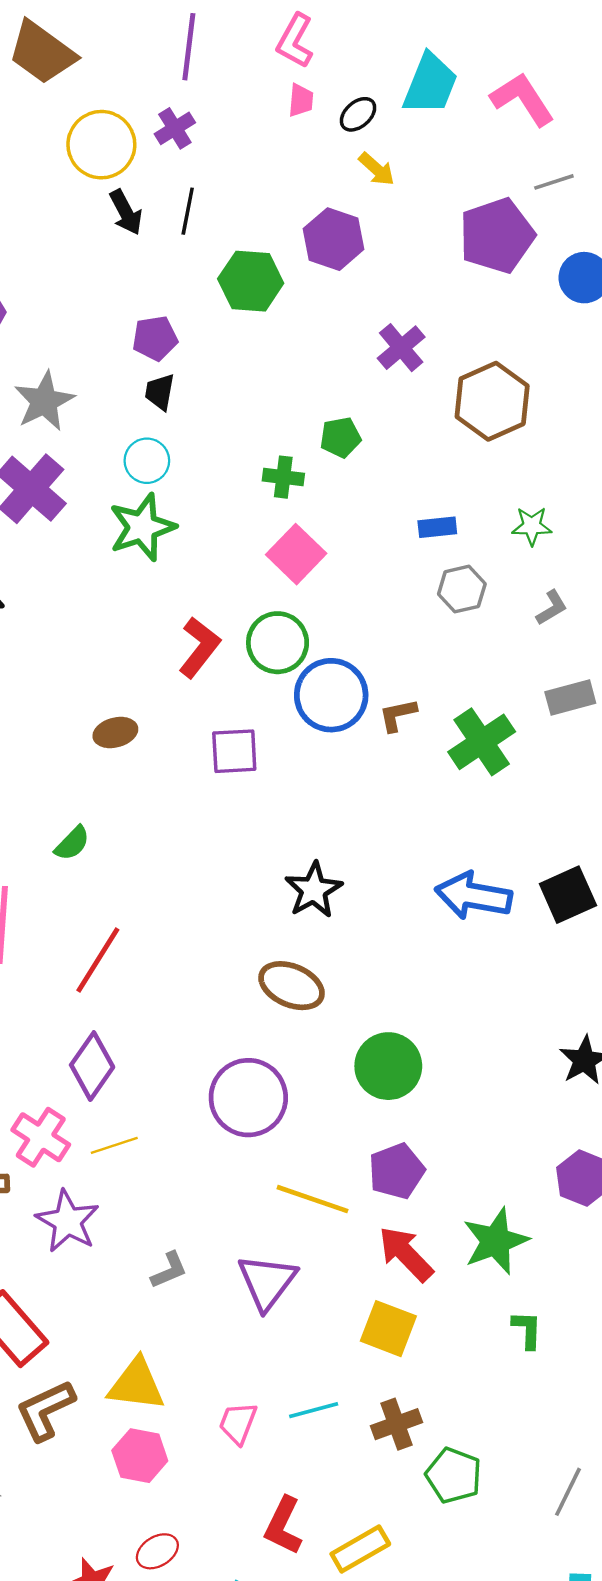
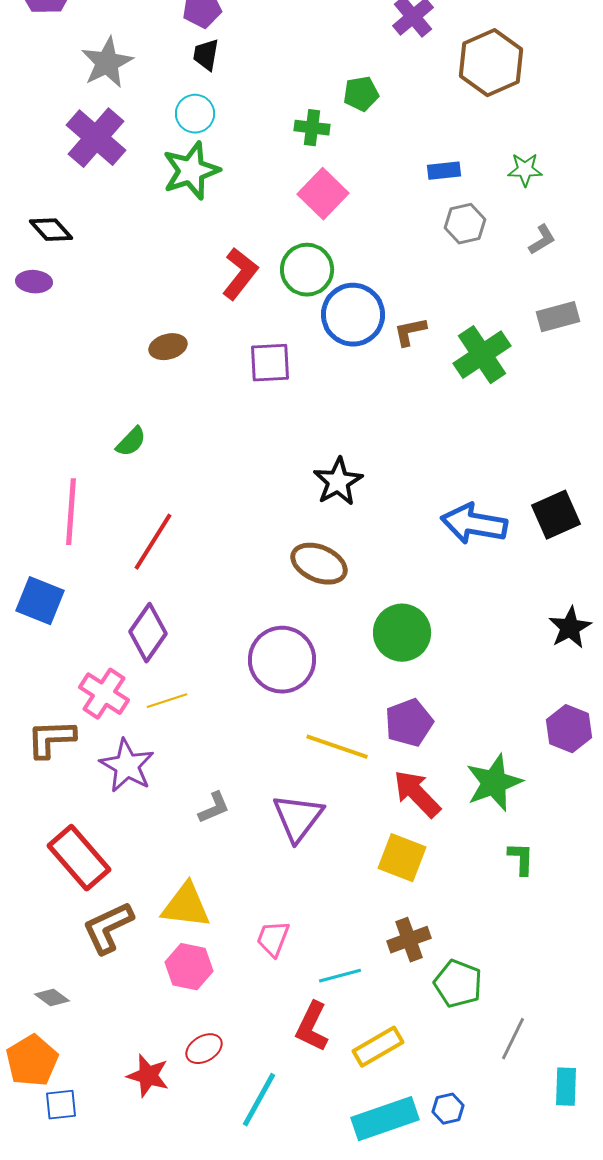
black square: (568, 895) -> (556, 515), moved
blue arrow: (473, 896) -> (474, 524), moved
cyan line: (314, 1410) -> (340, 976), moved
gray line: (568, 1492) -> (513, 1039), moved

